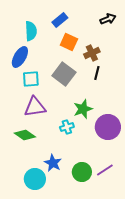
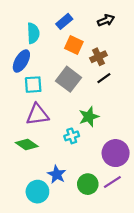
black arrow: (108, 19) -> (106, 20), moved
black line: (97, 73) -> (104, 78), turned 40
purple circle: (108, 127) -> (116, 153), moved

